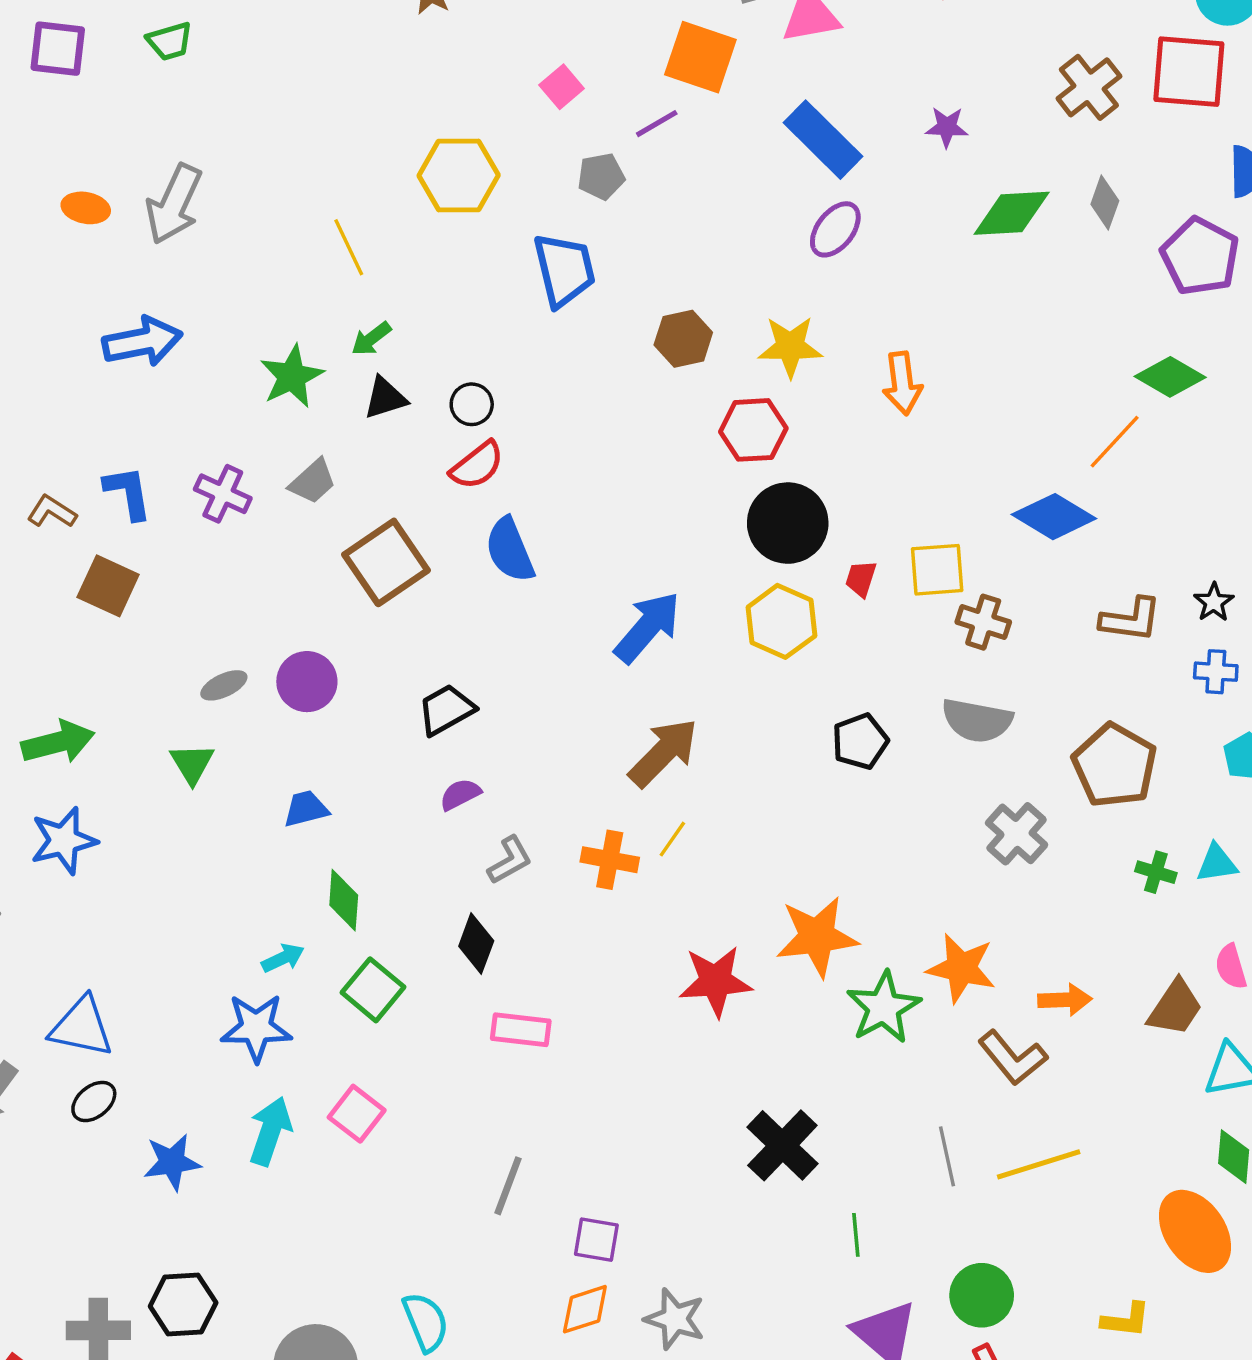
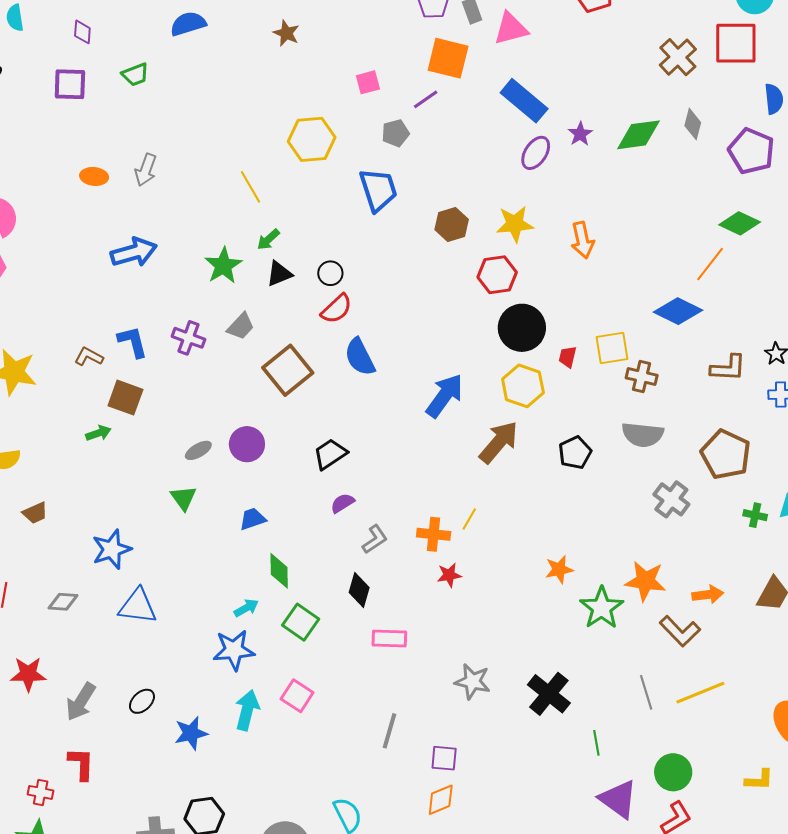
pink square: (562, 87) -> (368, 82), turned 30
purple star: (947, 127) -> (580, 134), moved, turned -30
gray arrow: (174, 204) -> (146, 170), size x0.7
green arrow: (58, 742) -> (98, 433), moved, size x0.6
brown arrow: (663, 753) -> (499, 442), moved
orange star: (817, 937) -> (559, 569), size x0.6
red star: (715, 981) -> (449, 575), moved, size x0.6
blue triangle: (82, 1027) -> (138, 606), moved
gray star: (675, 1319) -> (473, 681), moved

